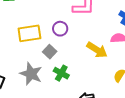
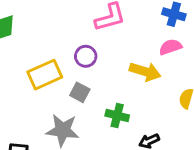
green cross: (61, 73) -> (117, 116), moved

